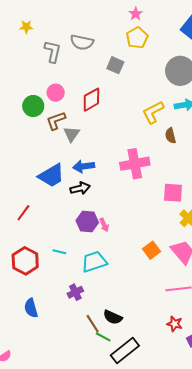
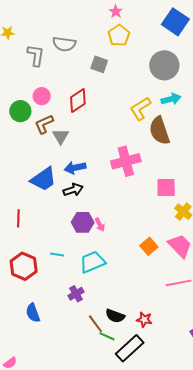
brown semicircle: (171, 136) -> (159, 131), size x1.8
red line: (23, 213) -> (18, 218), turned -30
red star: (175, 324) -> (144, 320), moved

